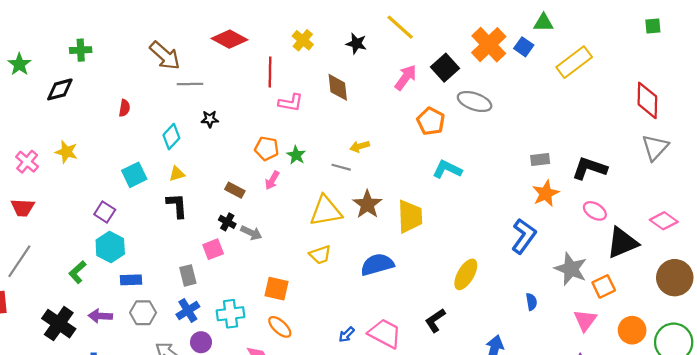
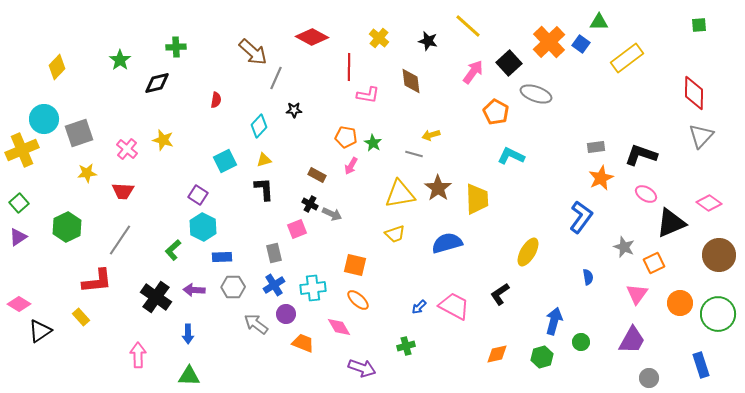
gray line: (190, 84) -> (276, 78), turned -65
gray star: (571, 269) -> (624, 247), size x0.7

